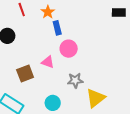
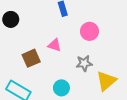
pink circle: (69, 49) -> (89, 31), moved

